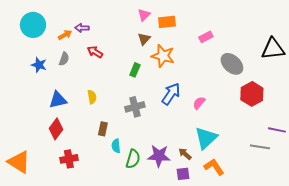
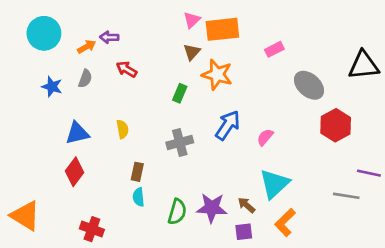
orange rectangle: (167, 22) -> (222, 29), size x1.4
cyan semicircle: (116, 146) -> (139, 197), moved
red cross: (69, 159) -> (92, 229), moved, turned 30
orange L-shape: (214, 167) -> (285, 222), turned -100

